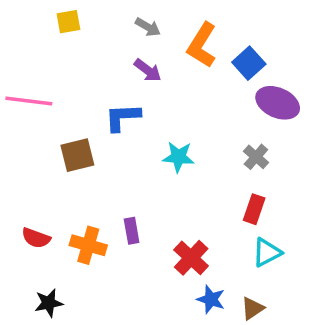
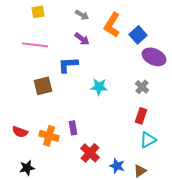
pink line: (29, 101) -> (35, 45), moved
red cross: (191, 258) -> (90, 153), moved

